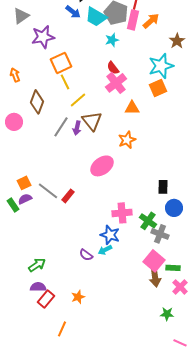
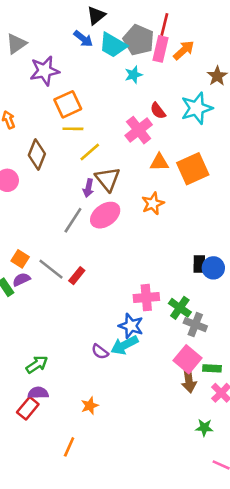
red semicircle: (113, 68) -> (158, 111), moved
yellow line: (65, 82) -> (73, 129), turned -63
orange square: (158, 88) -> (193, 169), moved, size x1.4
gray line: (61, 127) -> (73, 220), moved
pink ellipse: (102, 166) -> (105, 215), moved
orange square: (24, 183) -> (20, 259), turned -32
blue circle: (174, 208) -> (213, 268), moved
cyan arrow: (105, 250) -> (124, 345), size x1.5
red rectangle: (46, 299) -> (28, 408), moved

